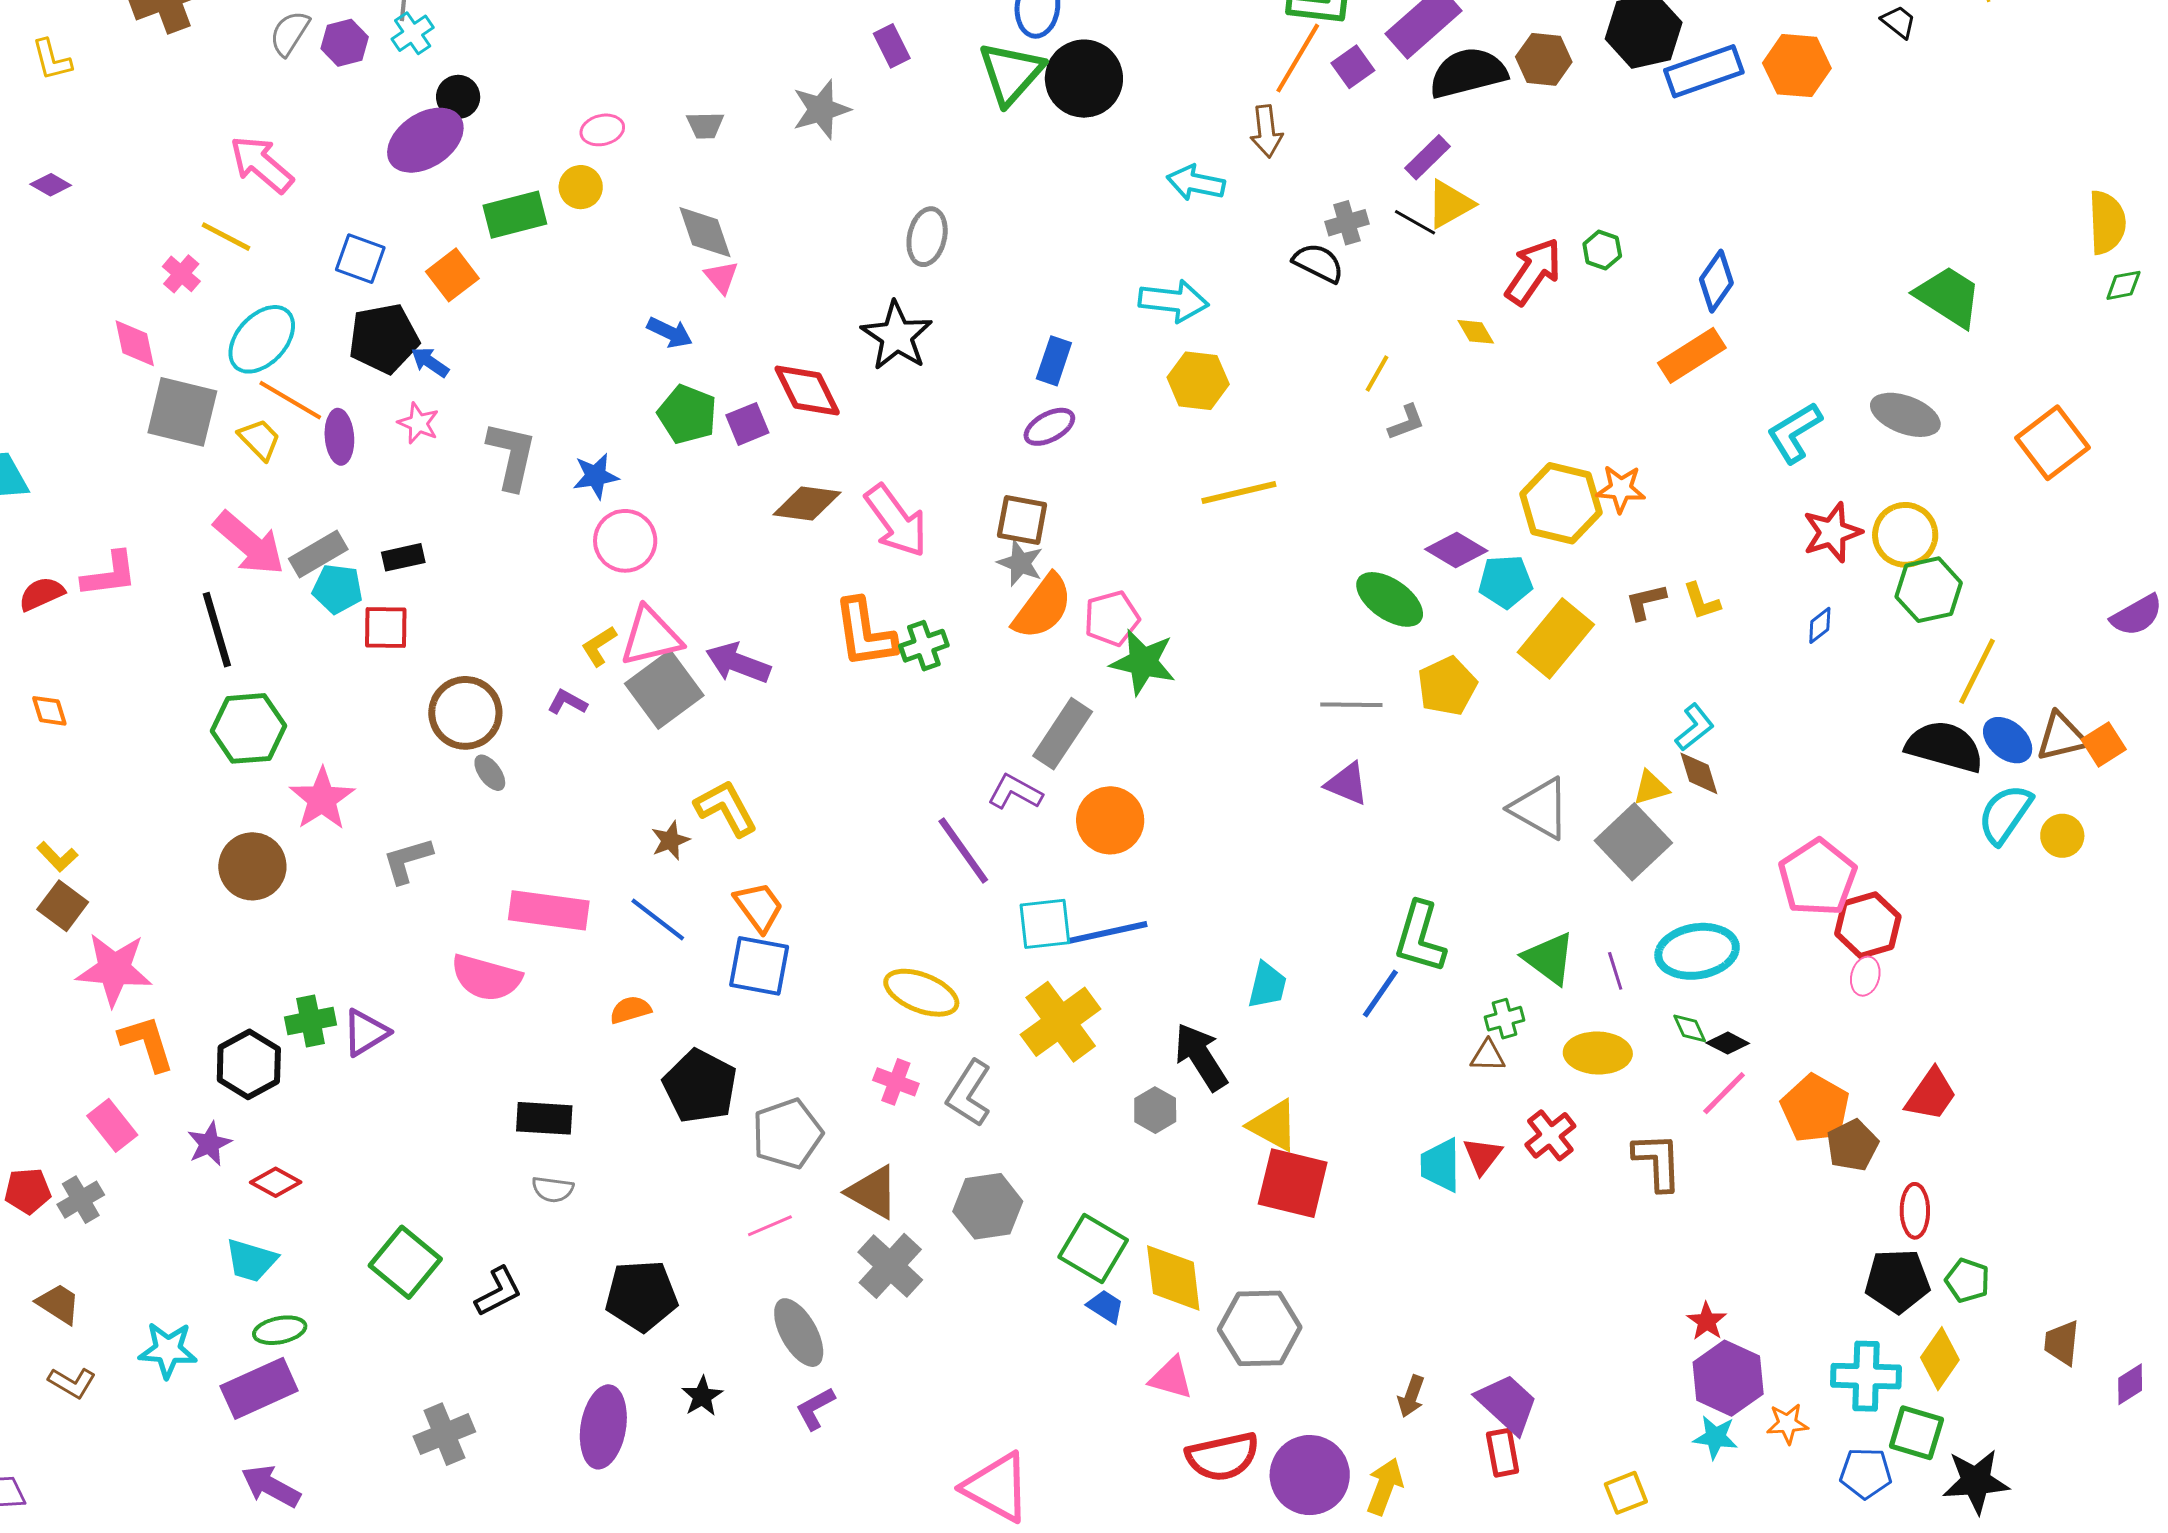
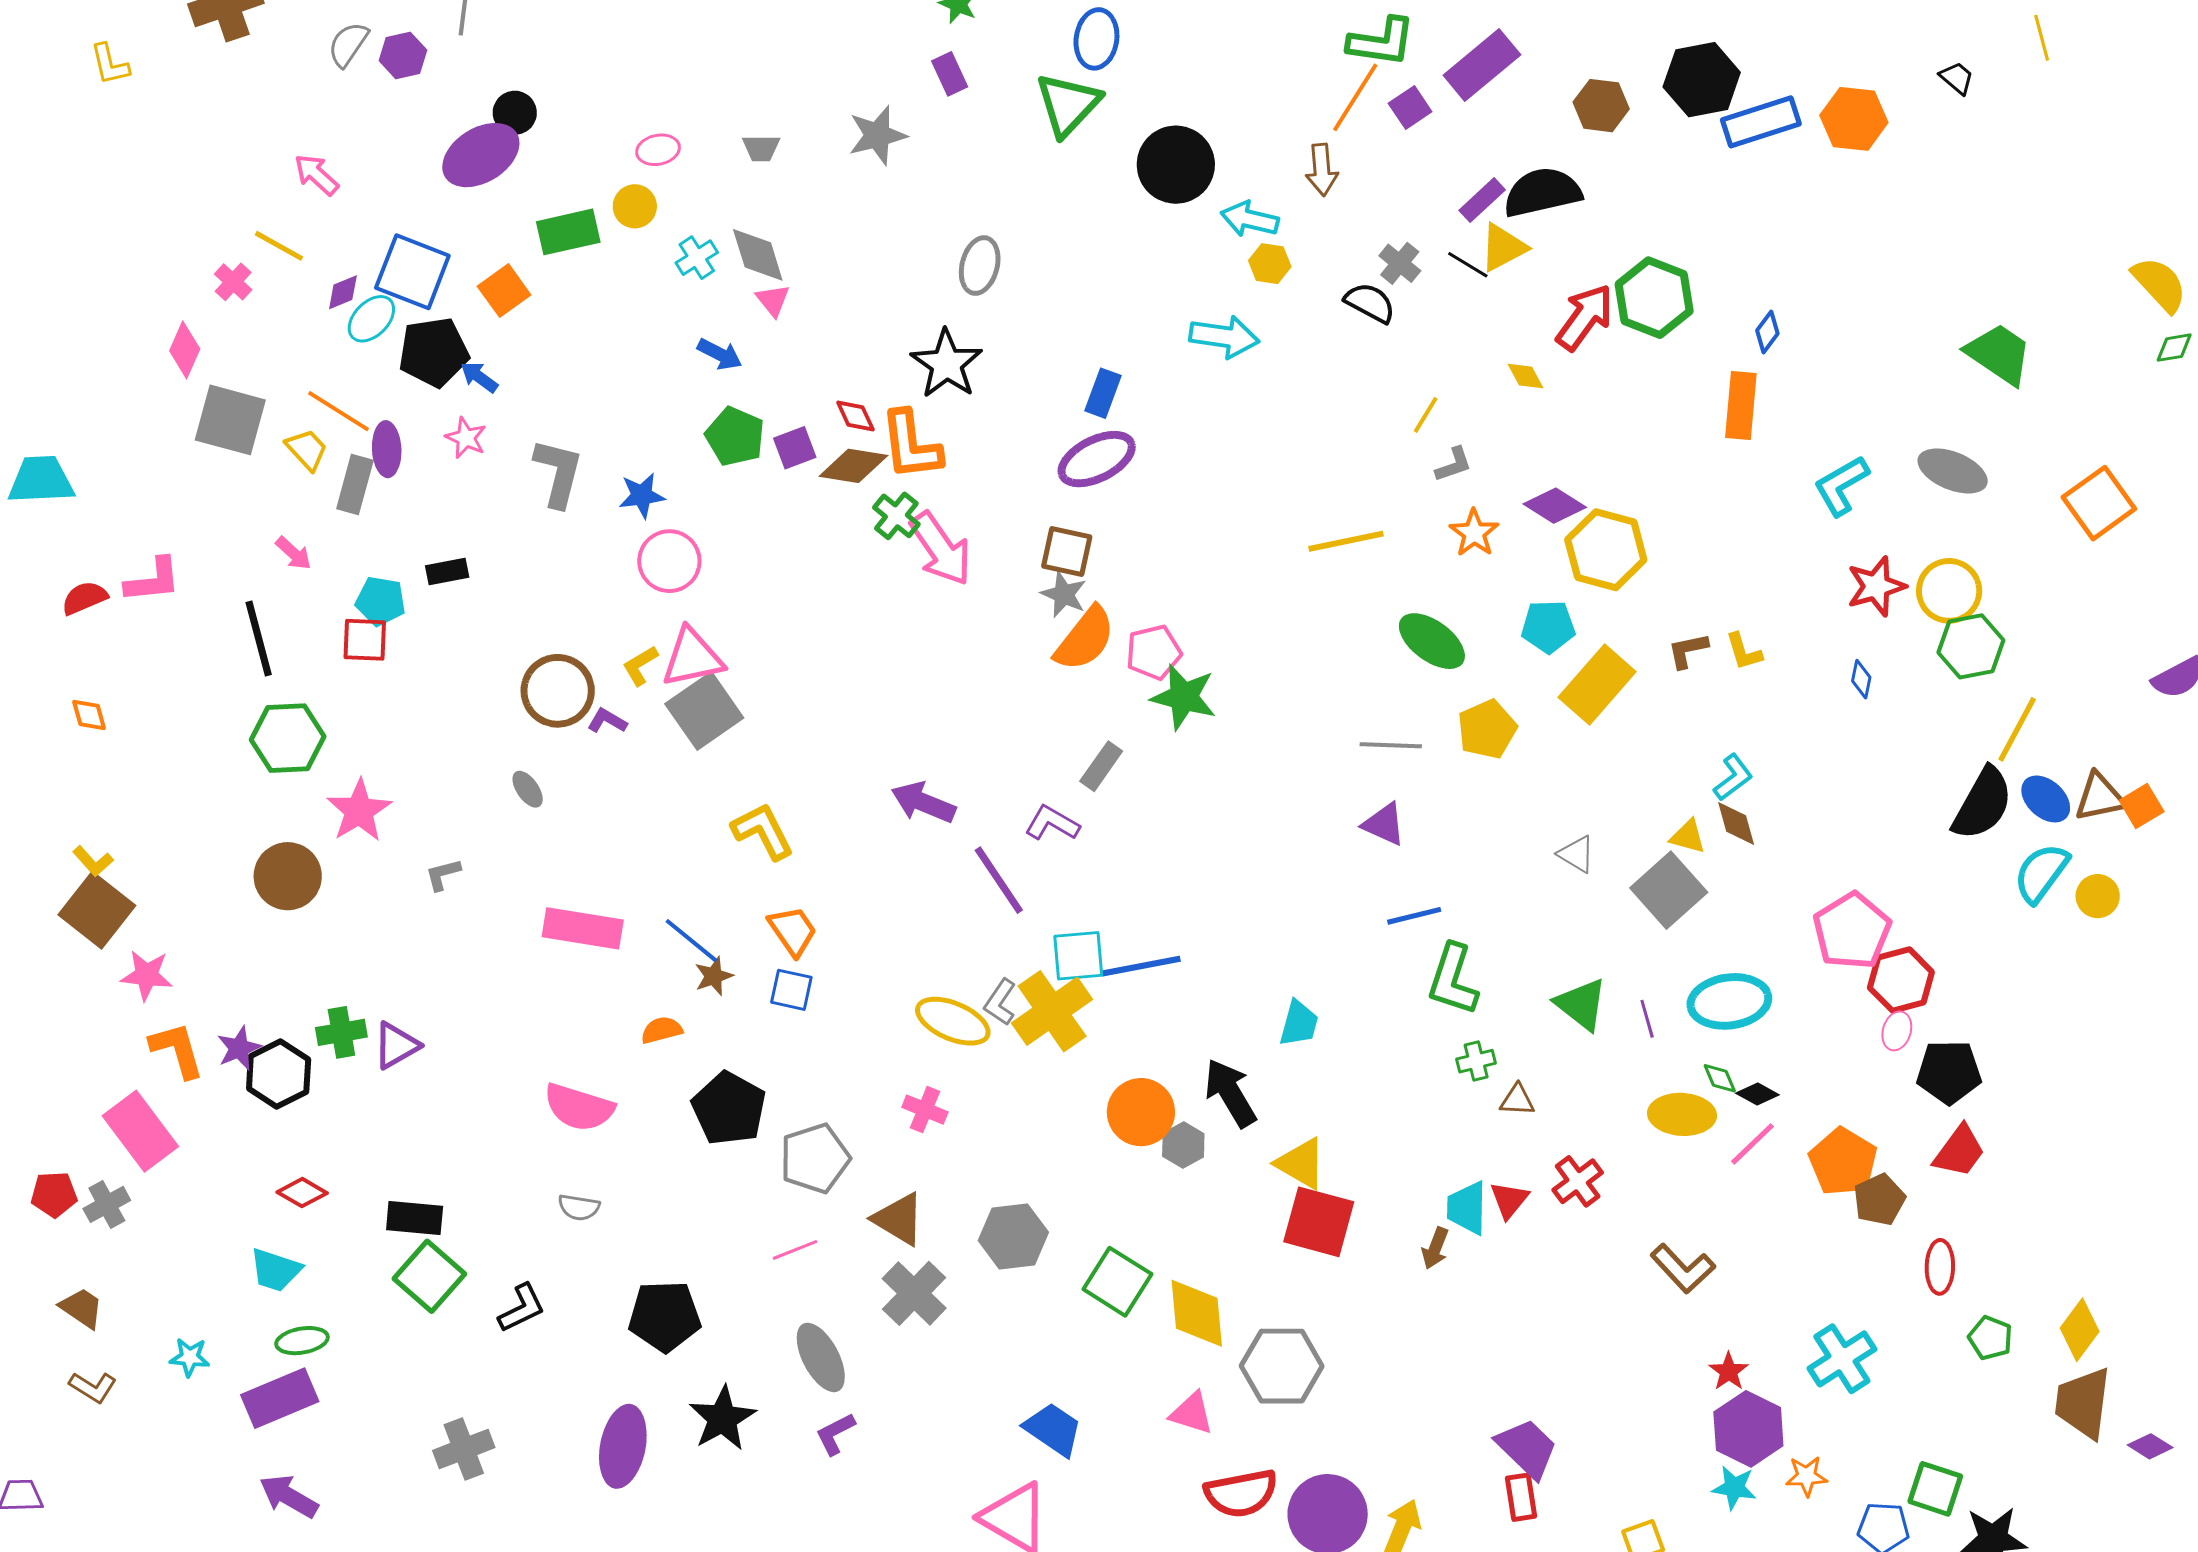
cyan cross: (413, 33) -> (697, 258), moved
black semicircle: (1468, 73) -> (1542, 192), moved
black circle: (1084, 79) -> (1176, 165), moved
pink arrow: (262, 164) -> (316, 175), size x0.7
purple diamond: (51, 185) -> (343, 292), moved, turned -54
yellow semicircle: (2107, 222) -> (2160, 284), turned -42
gray cross: (1347, 223) -> (1400, 263), turned -36
green hexagon: (1602, 250) -> (1654, 298), size x2.0
blue square: (360, 259) -> (412, 272), size x1.5
blue diamond: (1716, 281) -> (1767, 332), size x0.7
cyan ellipse: (262, 339) -> (371, 319), moved, size x0.7
pink diamond: (135, 343) -> (185, 350), turned 34
orange rectangle: (1692, 355) -> (1741, 406), turned -54
yellow hexagon: (1198, 381) -> (1270, 264), moved, size x0.7
red diamond: (807, 391) -> (855, 416), size x0.6
purple ellipse: (1049, 427) -> (1097, 459), size x1.5
orange star: (1621, 489) -> (1474, 533), moved, turned 30
yellow line: (1239, 492) -> (1346, 541), moved
brown diamond: (807, 504) -> (853, 466), moved
pink arrow: (249, 543) -> (293, 553), size x0.5
purple diamond: (1456, 550) -> (1555, 506), moved
gray rectangle: (318, 554) -> (355, 485), moved, turned -46
blue diamond: (1820, 625) -> (1861, 679), turned -42
red square: (386, 627) -> (365, 640), moved
orange L-shape: (865, 633) -> (911, 445), moved
green cross: (924, 646) -> (896, 516), moved, turned -33
purple arrow: (738, 663) -> (923, 802), moved
brown circle: (465, 713) -> (558, 691), moved
gray rectangle: (1063, 734) -> (1101, 766), size x0.7
black semicircle: (1945, 747) -> (1983, 804), turned 102
yellow triangle: (1651, 788) -> (1688, 836), turned 30
gray triangle: (1540, 808) -> (1576, 854), size x0.6
orange circle: (1110, 820) -> (1141, 1112), moved
brown star: (670, 840) -> (714, 976), moved
gray L-shape: (407, 860) -> (443, 874), size x0.7
brown square: (63, 906) -> (97, 910), size x1.5
blue square: (759, 966) -> (791, 990), size x0.7
pink star: (114, 969) -> (147, 975), size x0.7
pink semicircle: (486, 978) -> (579, 1107), moved
blue line: (1380, 994) -> (1414, 916), moved, turned 40
green cross: (1505, 1019) -> (1476, 1061), moved
yellow cross: (1061, 1022) -> (1052, 1011), moved
yellow ellipse: (1598, 1053) -> (1682, 1114), moved
gray L-shape: (969, 1093) -> (1000, 1002), moved, size x0.7
black rectangle: (544, 1118) -> (415, 1218), moved
pink rectangle: (112, 1125) -> (140, 1131), size x1.5
purple star: (209, 1144) -> (239, 1048), moved
brown L-shape: (1658, 1162) -> (1683, 1268), moved, turned 138
black pentagon: (1897, 1281) -> (1949, 1072), moved
blue trapezoid: (1106, 1306) -> (1053, 1429), moved, size x1.6
brown trapezoid: (2062, 1343) -> (2083, 1403), size x1.6
cyan star: (168, 1350) -> (190, 1357), size x0.7
yellow diamond: (1940, 1359) -> (2080, 1330), moved
cyan cross: (1866, 1376) -> (1842, 1359), moved, turned -36
purple diamond: (2130, 1384) -> (2150, 1446), turned 63
black star: (702, 1396) -> (722, 1418), size x1.6
brown arrow: (1411, 1396) -> (1435, 1248), moved

